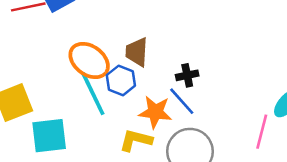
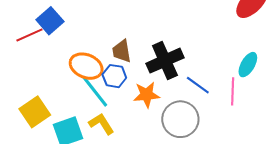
black cross: (187, 75) -> (165, 61), size x2.0
blue line: (182, 101) -> (198, 85), moved
yellow L-shape: (136, 140) -> (101, 124), moved, turned 56

